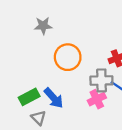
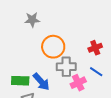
gray cross: (101, 80) -> (66, 67), moved
green rectangle: (29, 97) -> (20, 81), turned 30

